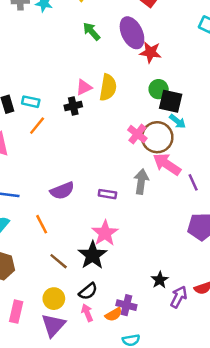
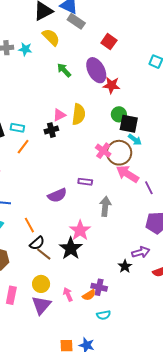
gray arrow: (141, 182) -> (105, 206), moved
purple semicircle: (62, 191) -> (57, 195), moved
purple rectangle: (107, 194) -> (85, 182), moved
black semicircle: (88, 291) -> (37, 243), moved
purple arrow: (179, 297) -> (141, 252), moved, turned 48

